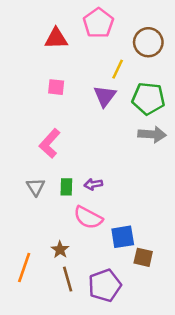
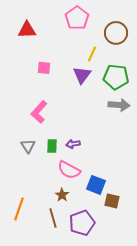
red triangle: (56, 38) -> (27, 30), moved
blue square: (123, 237) -> (96, 185), turned 30
brown star: (60, 250) -> (62, 195), moved

